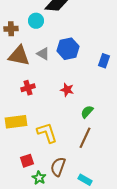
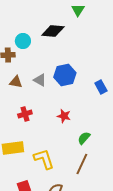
cyan circle: (36, 21) -> (23, 41), moved
brown triangle: (19, 56) -> (16, 82), size x0.6
blue rectangle: (104, 61) -> (101, 87), turned -48

